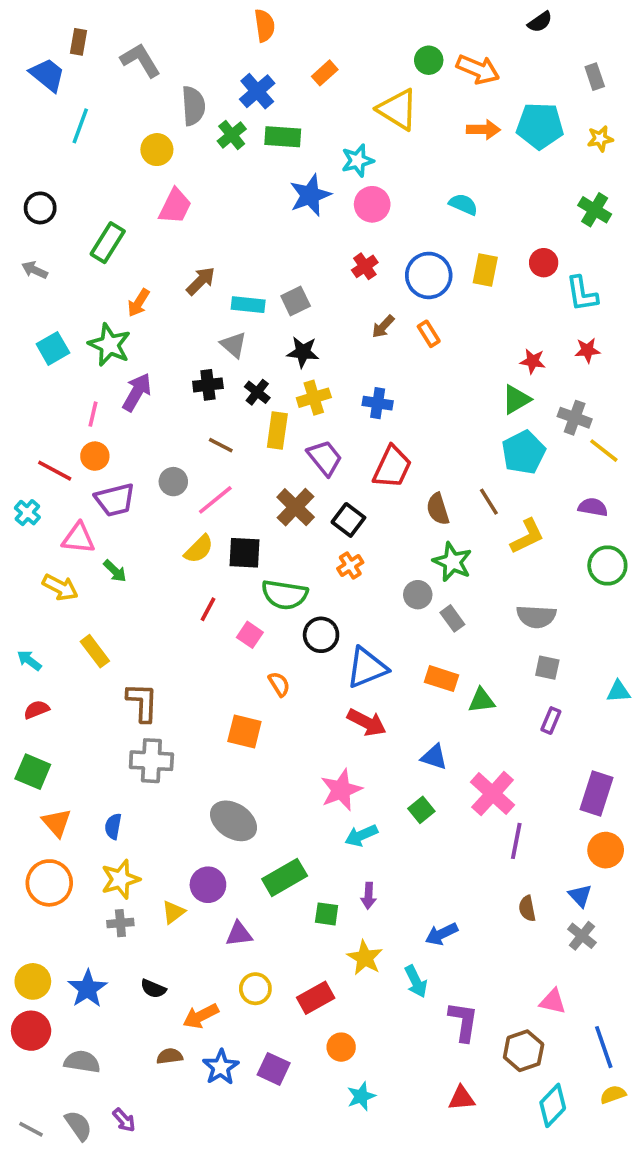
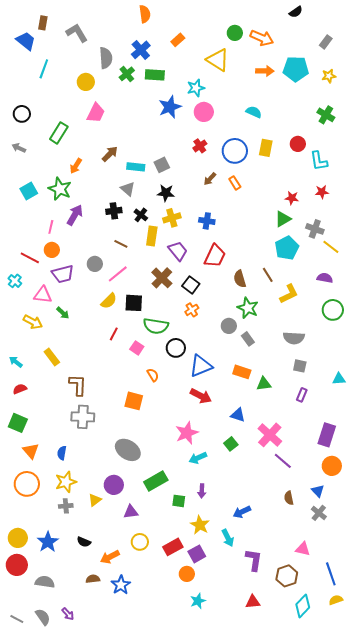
gray rectangle: (595, 77) -> (326, 42), turned 56
purple line: (516, 841) -> (283, 461), turned -60
purple square: (274, 1069) -> (197, 554), moved, turned 36

